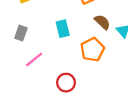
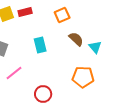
orange pentagon: (92, 50) -> (83, 77), moved, turned 30

